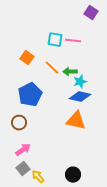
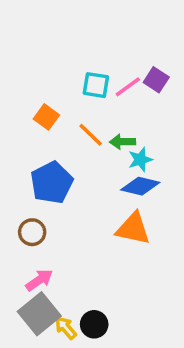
purple square: (91, 13) -> (156, 80), moved
pink line: (73, 41) -> (128, 87), turned -42
gray square: (23, 169) -> (39, 314), size x1.6
black circle: (73, 175) -> (94, 324), moved

